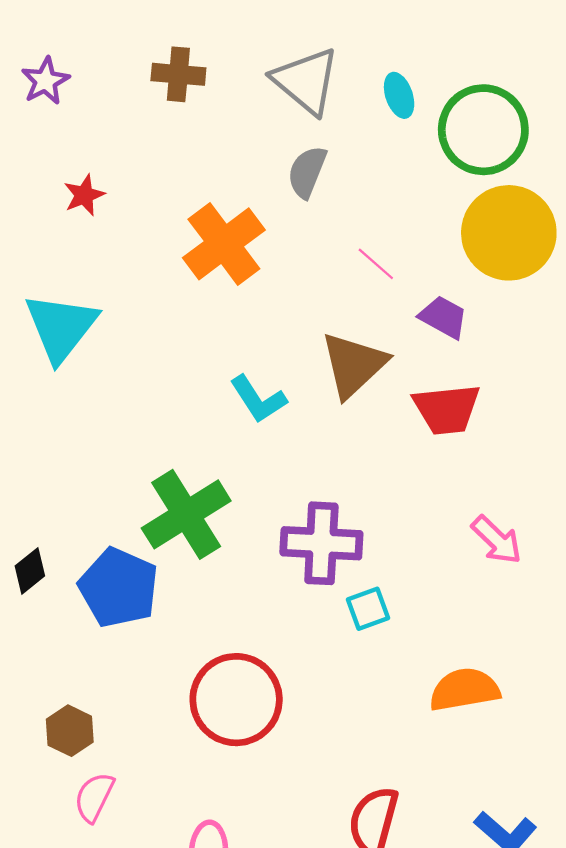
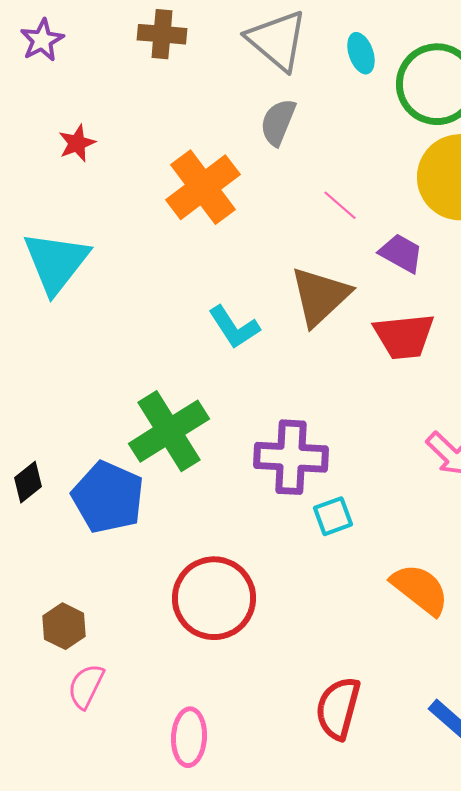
orange semicircle: (464, 690) -> (420, 589), turned 48

